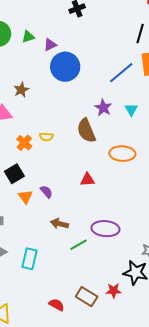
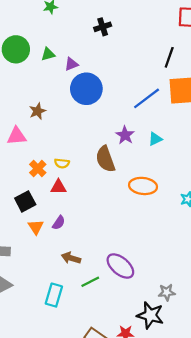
cyan triangle: (131, 110) -> (155, 139), turned 32
red triangle: (87, 180) -> (58, 187), moved
purple semicircle: (46, 192) -> (59, 223), turned 72
purple ellipse: (105, 229) -> (120, 266), turned 32
cyan rectangle: (30, 259) -> (54, 295), moved

